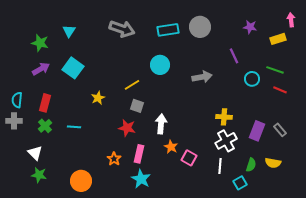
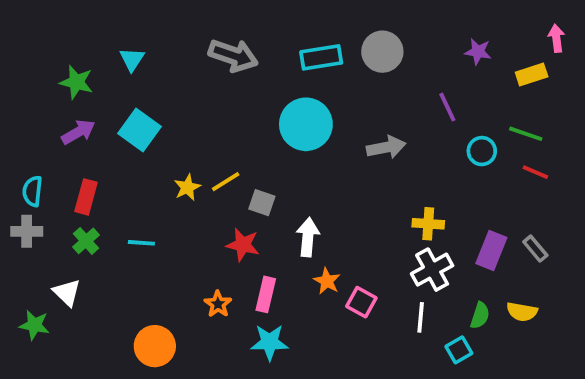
cyan circle: (160, 65) -> (306, 124), size x1.4
yellow line: (132, 85) -> (226, 182), moved
green star: (39, 175) -> (34, 325), moved
cyan star: (141, 179) -> (270, 342), turned -30

